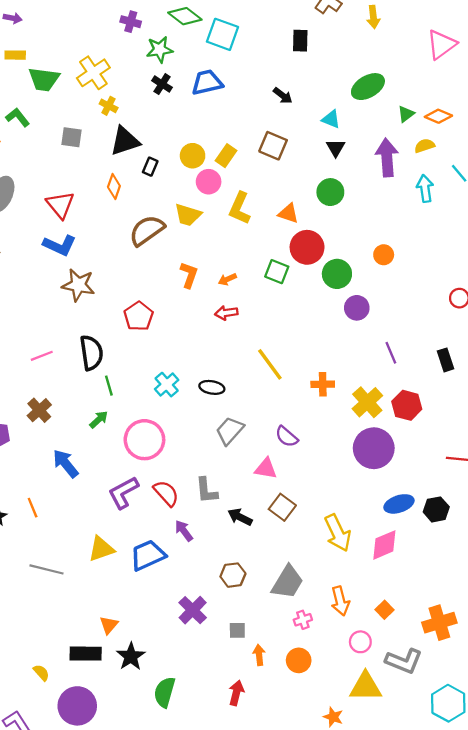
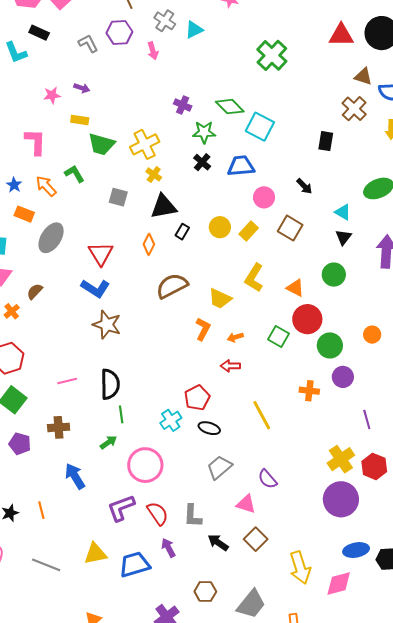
pink circle: (209, 182) -> (264, 197), moved
yellow trapezoid: (188, 215) -> (220, 299), moved
red pentagon: (139, 316) -> (197, 398), moved
orange cross: (323, 384) -> (309, 391), moved
brown cross: (39, 410) -> (59, 427), turned 30

